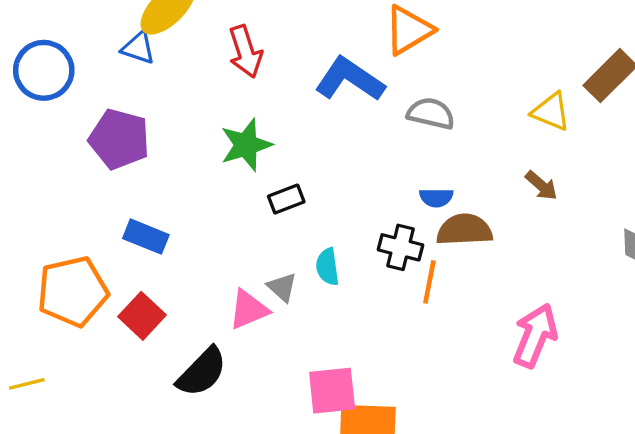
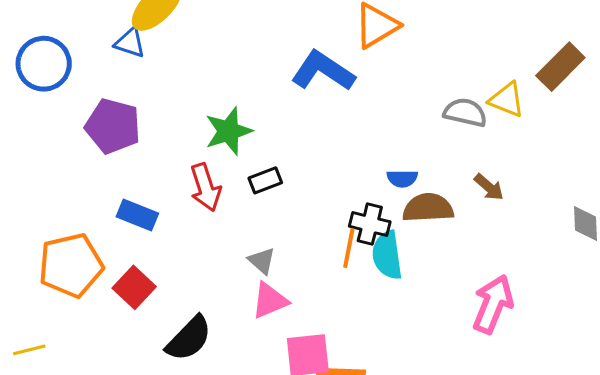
red arrow: (245, 52) -> (206, 187), moved
gray semicircle: (431, 113) -> (465, 112), moved
brown arrow: (541, 186) -> (489, 187), moved
cyan semicircle: (327, 267) -> (387, 255), moved, size x1.4
orange line: (429, 282) -> (349, 248), moved
pink triangle: (248, 310) -> (270, 301), moved

